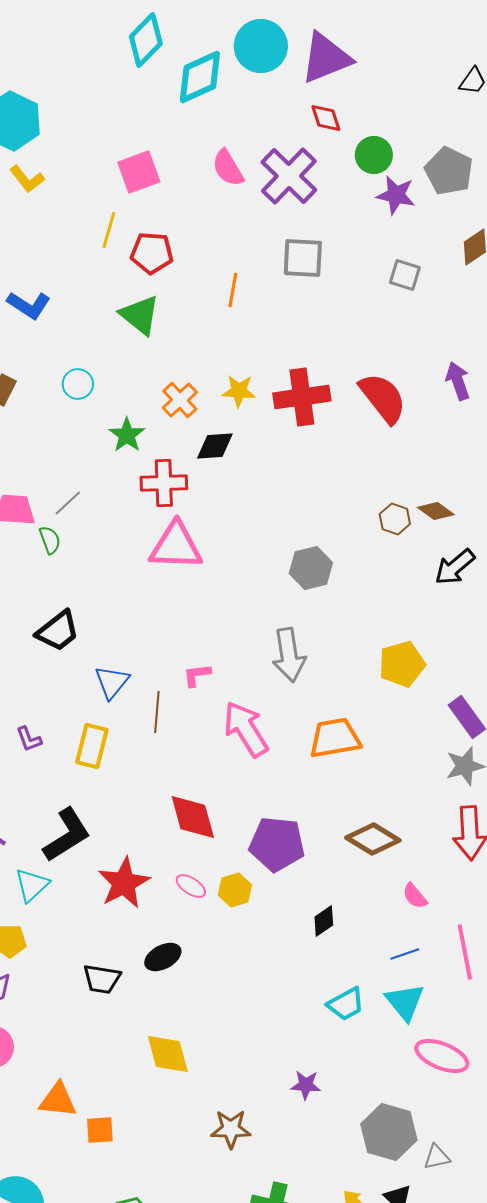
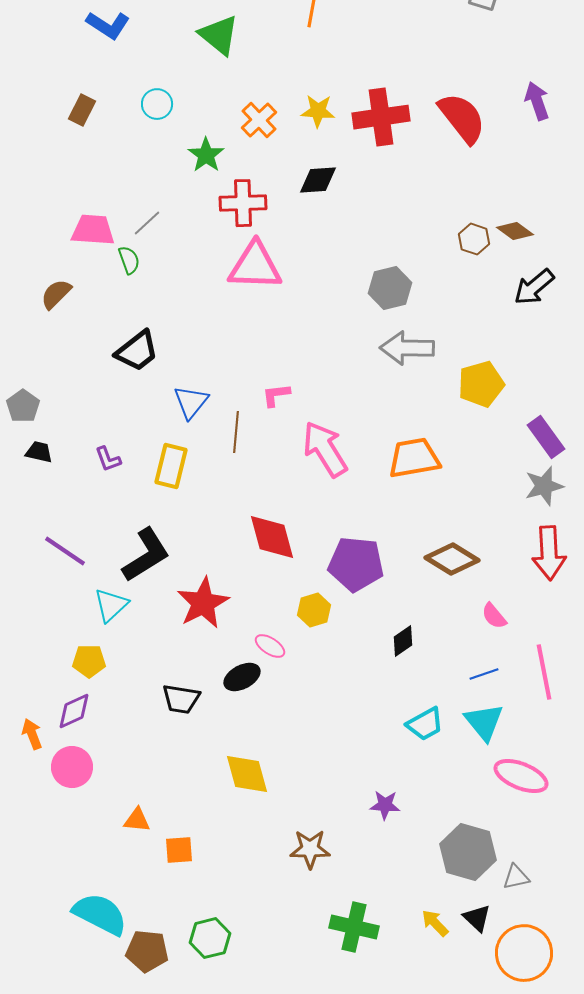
black diamond: (215, 446) -> (318, 180), moved
gray arrow: (289, 655) -> (407, 348), moved, turned 100
pink ellipse: (191, 886) -> (270, 646), moved
orange triangle: (58, 1100) -> (137, 820), size x0.7

